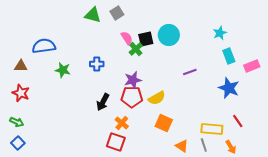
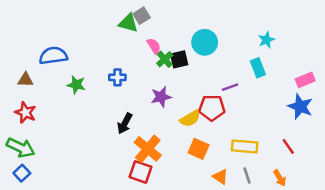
green triangle: (93, 15) -> (128, 23), moved
black square: (146, 39) -> (179, 59), moved
cyan rectangle: (229, 56) -> (258, 68), moved
blue star: (229, 88) -> (300, 107), moved
red pentagon: (132, 97) -> (212, 108), moved
green arrow: (17, 122) -> (21, 148), size x1.6
orange cross: (122, 123) -> (148, 149), size x1.6
yellow rectangle: (212, 129) -> (245, 146), moved

